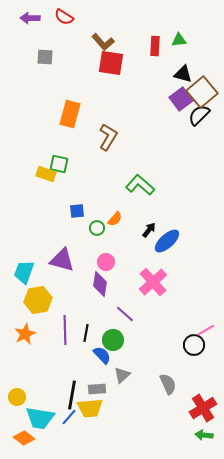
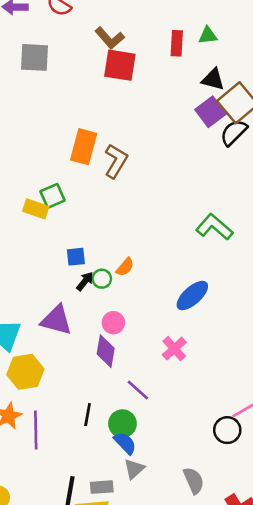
gray square: (45, 57) -> (34, 57), size x1.4
orange rectangle: (70, 114) -> (84, 147), moved
green square: (59, 164) -> (53, 196), turned -36
green L-shape: (140, 185) -> (214, 227), moved
black arrow: (149, 230) -> (85, 281), moved
pink cross: (153, 282) -> (174, 349), size x0.7
purple line: (65, 330) -> (36, 430), moved
blue semicircle: (102, 355) -> (125, 443), moved

